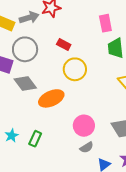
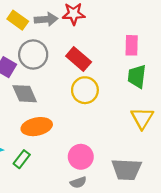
red rectangle: (64, 44) -> (79, 59), size x1.5
orange ellipse: (51, 98) -> (37, 127), moved

